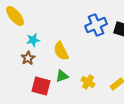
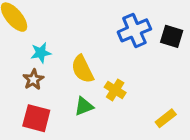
yellow cross: (88, 82) -> (115, 90), moved
red square: (41, 86) -> (36, 118), moved

